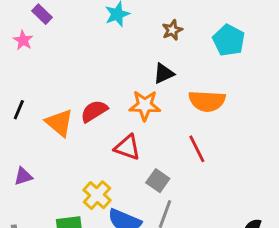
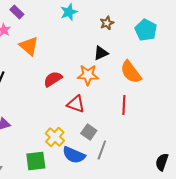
orange semicircle: (207, 101) -> (131, 72), turned 50
orange triangle: (59, 123) -> (29, 46), moved
red line: (197, 149) -> (124, 105), turned 30
gray square: (158, 181) -> (89, 132), moved

